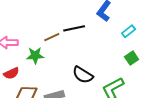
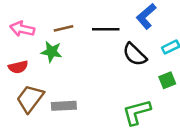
brown line: (52, 37) -> (63, 28), moved
black semicircle: (83, 75) -> (135, 54), moved

